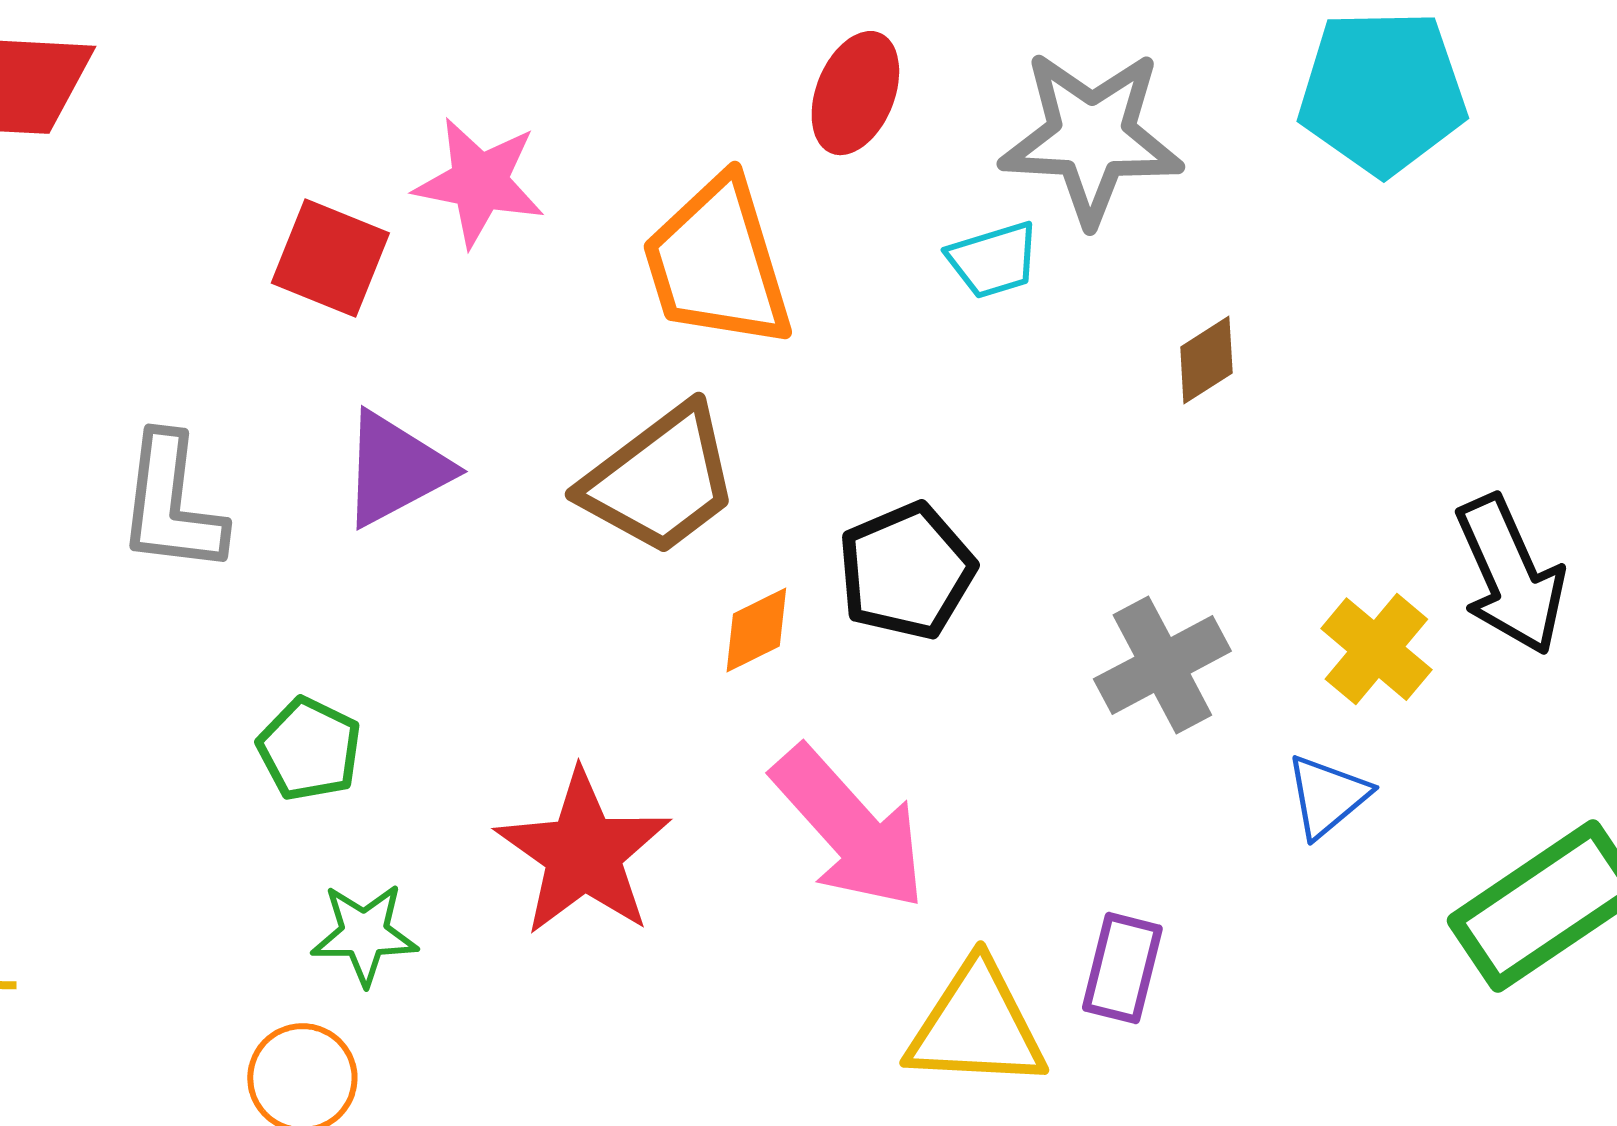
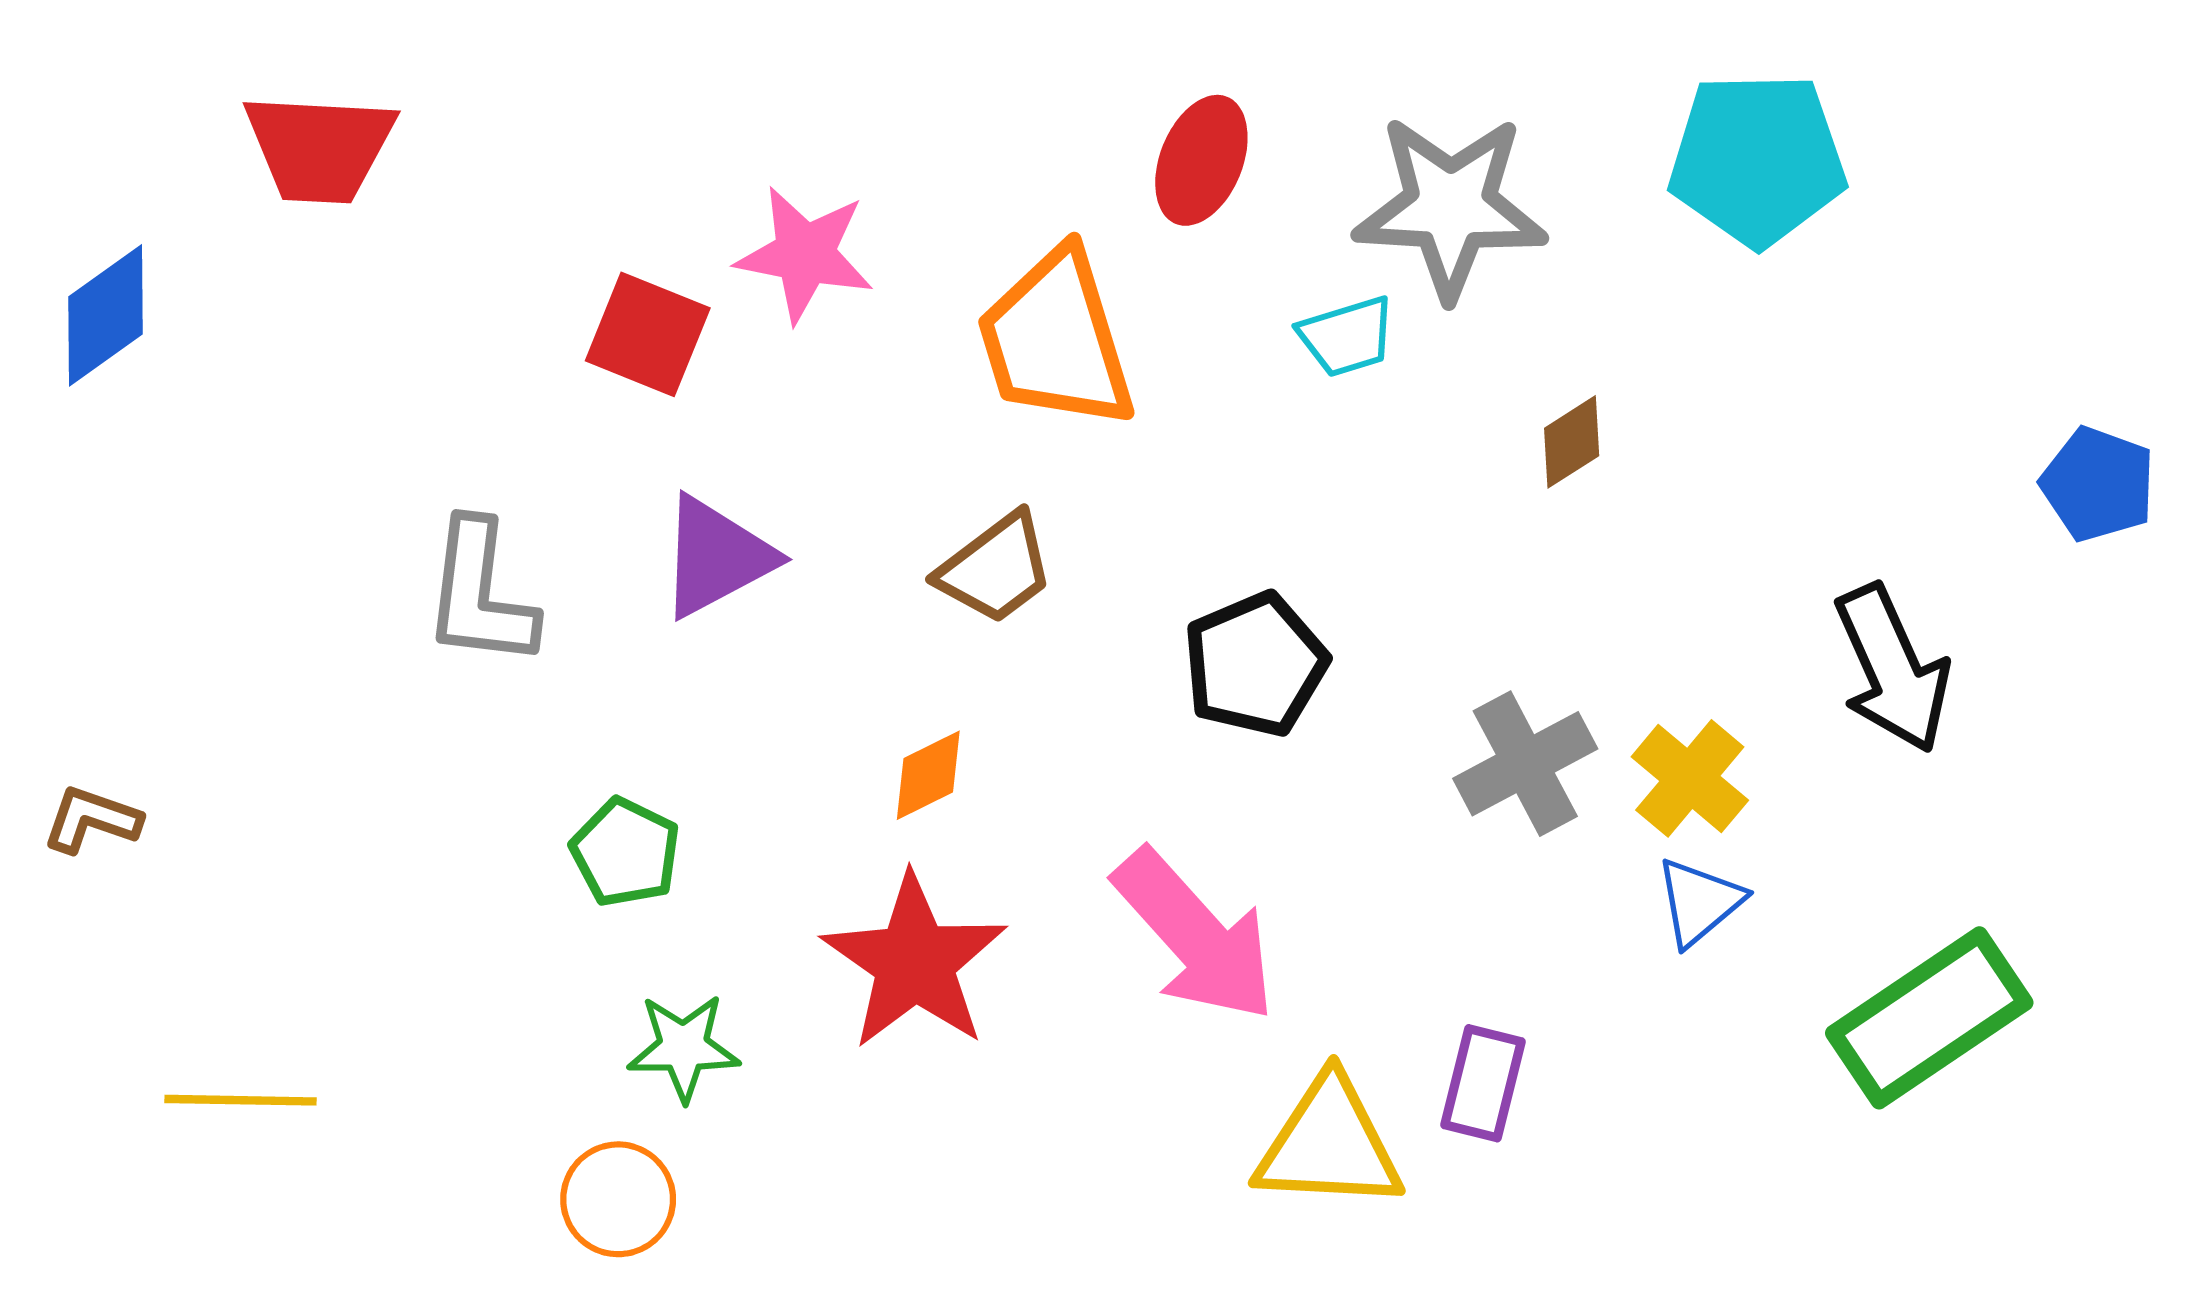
brown trapezoid: (660, 480) -> (996, 569), size x0.7
orange diamond: (756, 630) -> (928, 775), moved
yellow cross: (1376, 649) -> (1690, 778), moved

